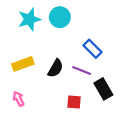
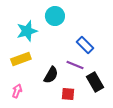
cyan star: (29, 19) -> (27, 31), moved
black semicircle: (55, 68) -> (51, 75), moved
pink arrow: (18, 99) -> (17, 91), turned 48

